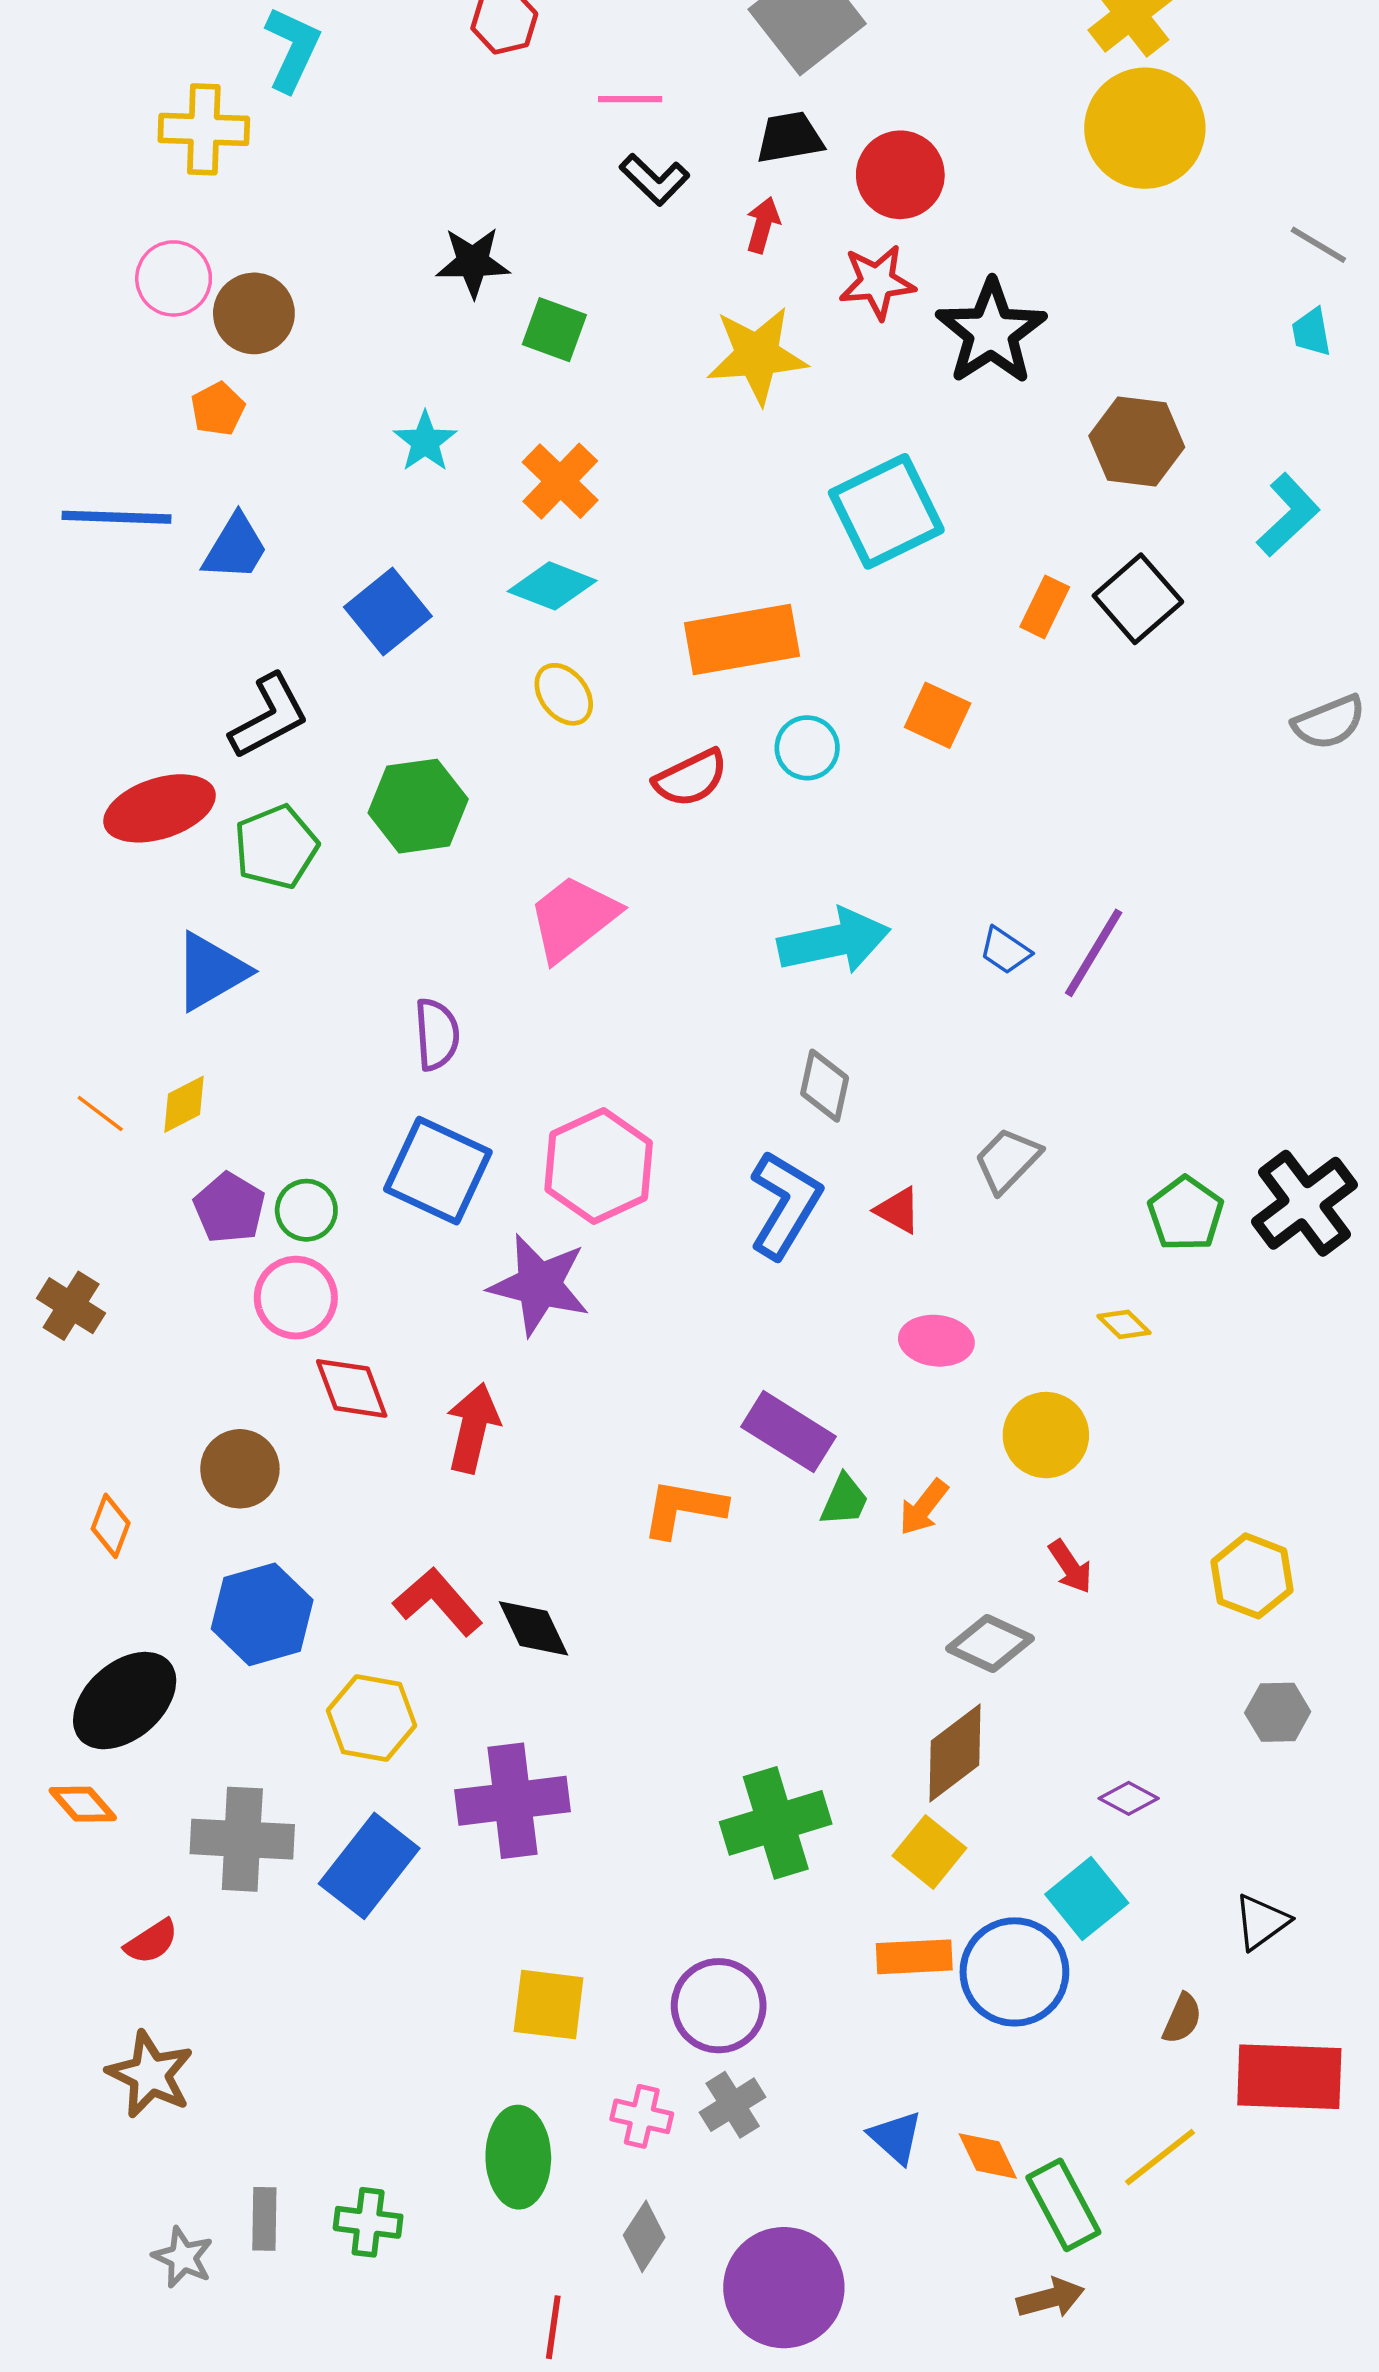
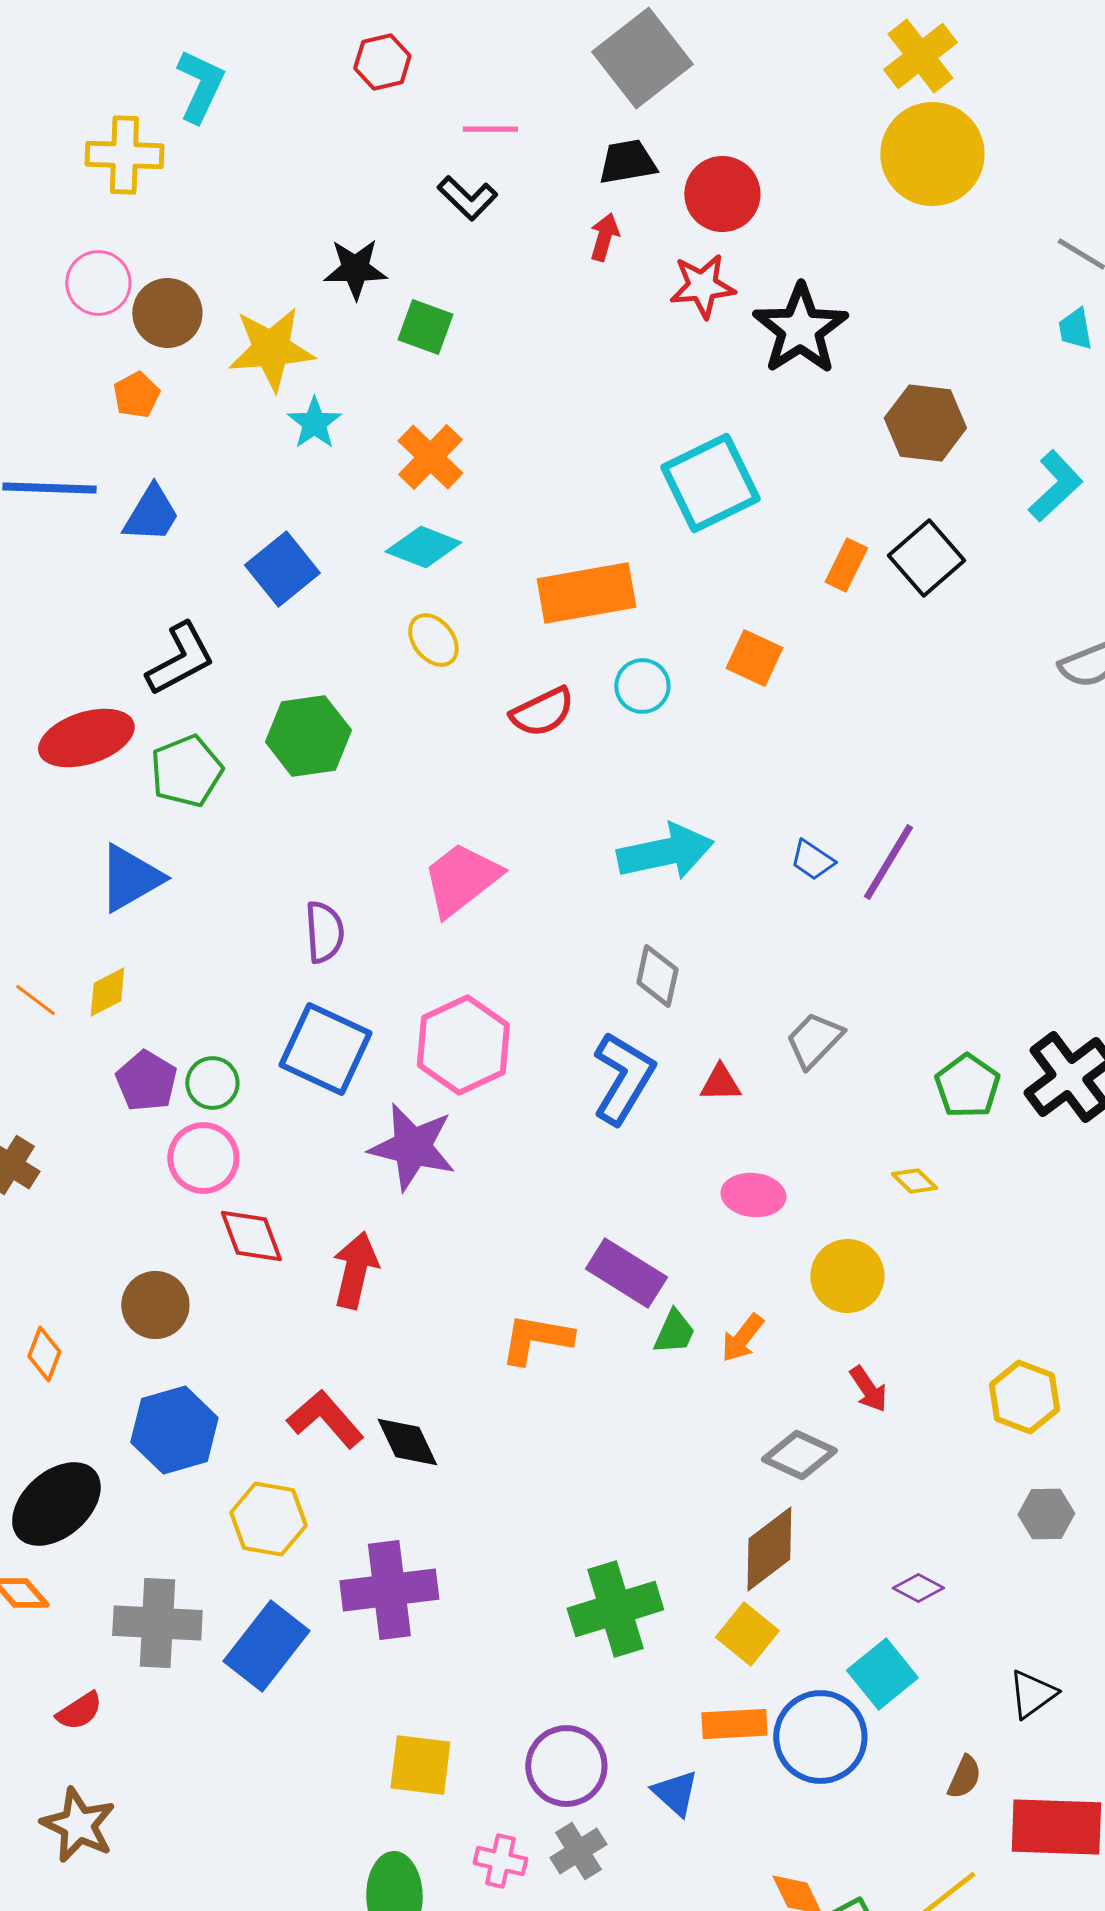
black L-shape: (655, 179) -> (467, 198), moved
yellow star: (757, 355) -> (271, 349), moved
pink trapezoid: (573, 918) -> (461, 879), moved
red triangle: (898, 1210) -> (720, 1083), turned -30
blue triangle: (896, 2137) -> (675, 1793), moved

